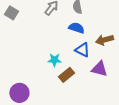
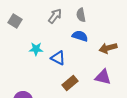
blue triangle: (82, 50) -> (58, 58), moved
cyan star: (54, 60) -> (36, 49), moved

